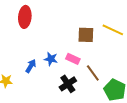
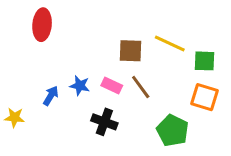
brown line: (93, 73) -> (141, 87), moved
black cross: (68, 84) -> (104, 122), turned -36

